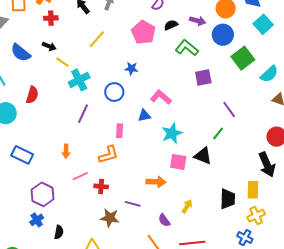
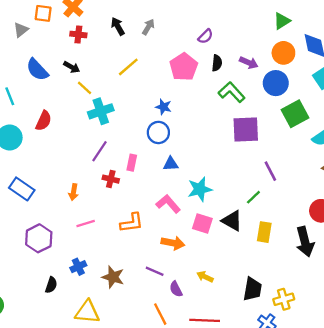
black semicircle: (171, 25) -> (217, 63), turned 112
purple square: (203, 78) -> (246, 130), size x1.4
blue circle: (114, 92) -> (158, 132), moved
pink L-shape: (161, 97) -> (168, 204), moved
pink rectangle: (120, 131) -> (132, 163), moved
orange L-shape: (108, 155) -> (132, 223), moved
red cross: (101, 186) -> (111, 179), moved
yellow rectangle: (253, 190) -> (264, 232), moved
black trapezoid: (228, 199) -> (253, 289), moved
purple line: (133, 204) -> (155, 271), moved
yellow arrow: (187, 206) -> (205, 277), turned -104
blue cross: (37, 220) -> (78, 267), moved

